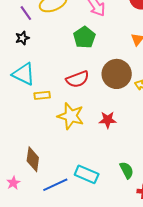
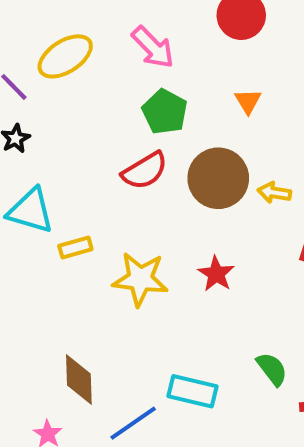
green pentagon: (84, 37) -> (165, 112), moved
red semicircle: (78, 79) -> (145, 171), moved
red star: (108, 120) -> (216, 274), turned -30

